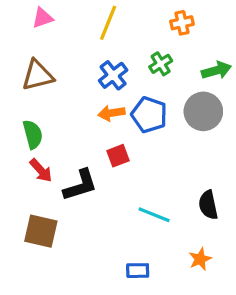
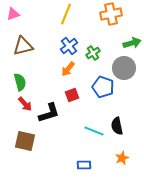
pink triangle: (43, 18) -> (13, 14), moved
orange cross: (182, 23) -> (111, 14), size x1.5
green cross: (161, 64) -> (93, 53), moved
orange arrow: (111, 113) -> (68, 69), turned -42
blue pentagon: (149, 115) -> (103, 87), moved
black semicircle: (208, 205) -> (117, 126), moved

